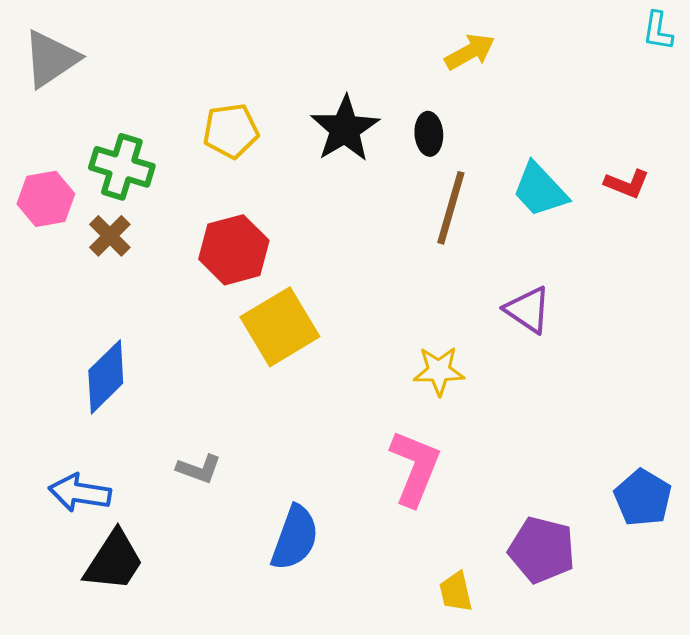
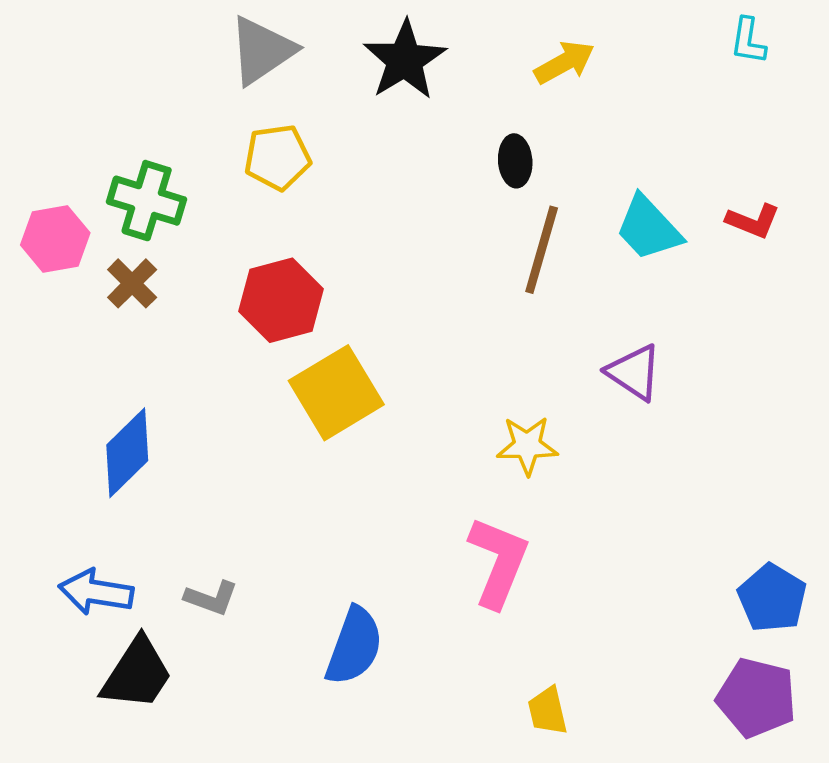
cyan L-shape: (658, 31) -> (748, 41), moved
gray triangle: (51, 59) -> (262, 50), moved
black star: (345, 129) -> (405, 60), moved
gray L-shape: (199, 469) -> (211, 598), moved
purple pentagon: (542, 550) -> (757, 698), moved

